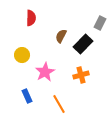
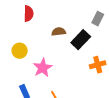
brown semicircle: (61, 36) -> (59, 32), turned 56
orange cross: (81, 75) -> (98, 65), moved

